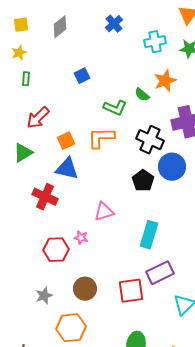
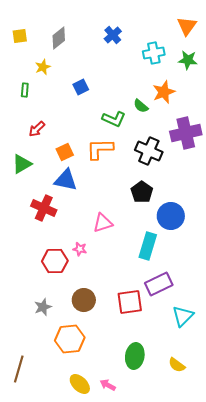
yellow star: (19, 53) -> (43, 67), moved
red arrow: (38, 118) -> (37, 129), size x0.7
blue circle: (172, 167) -> (171, 216), moved

